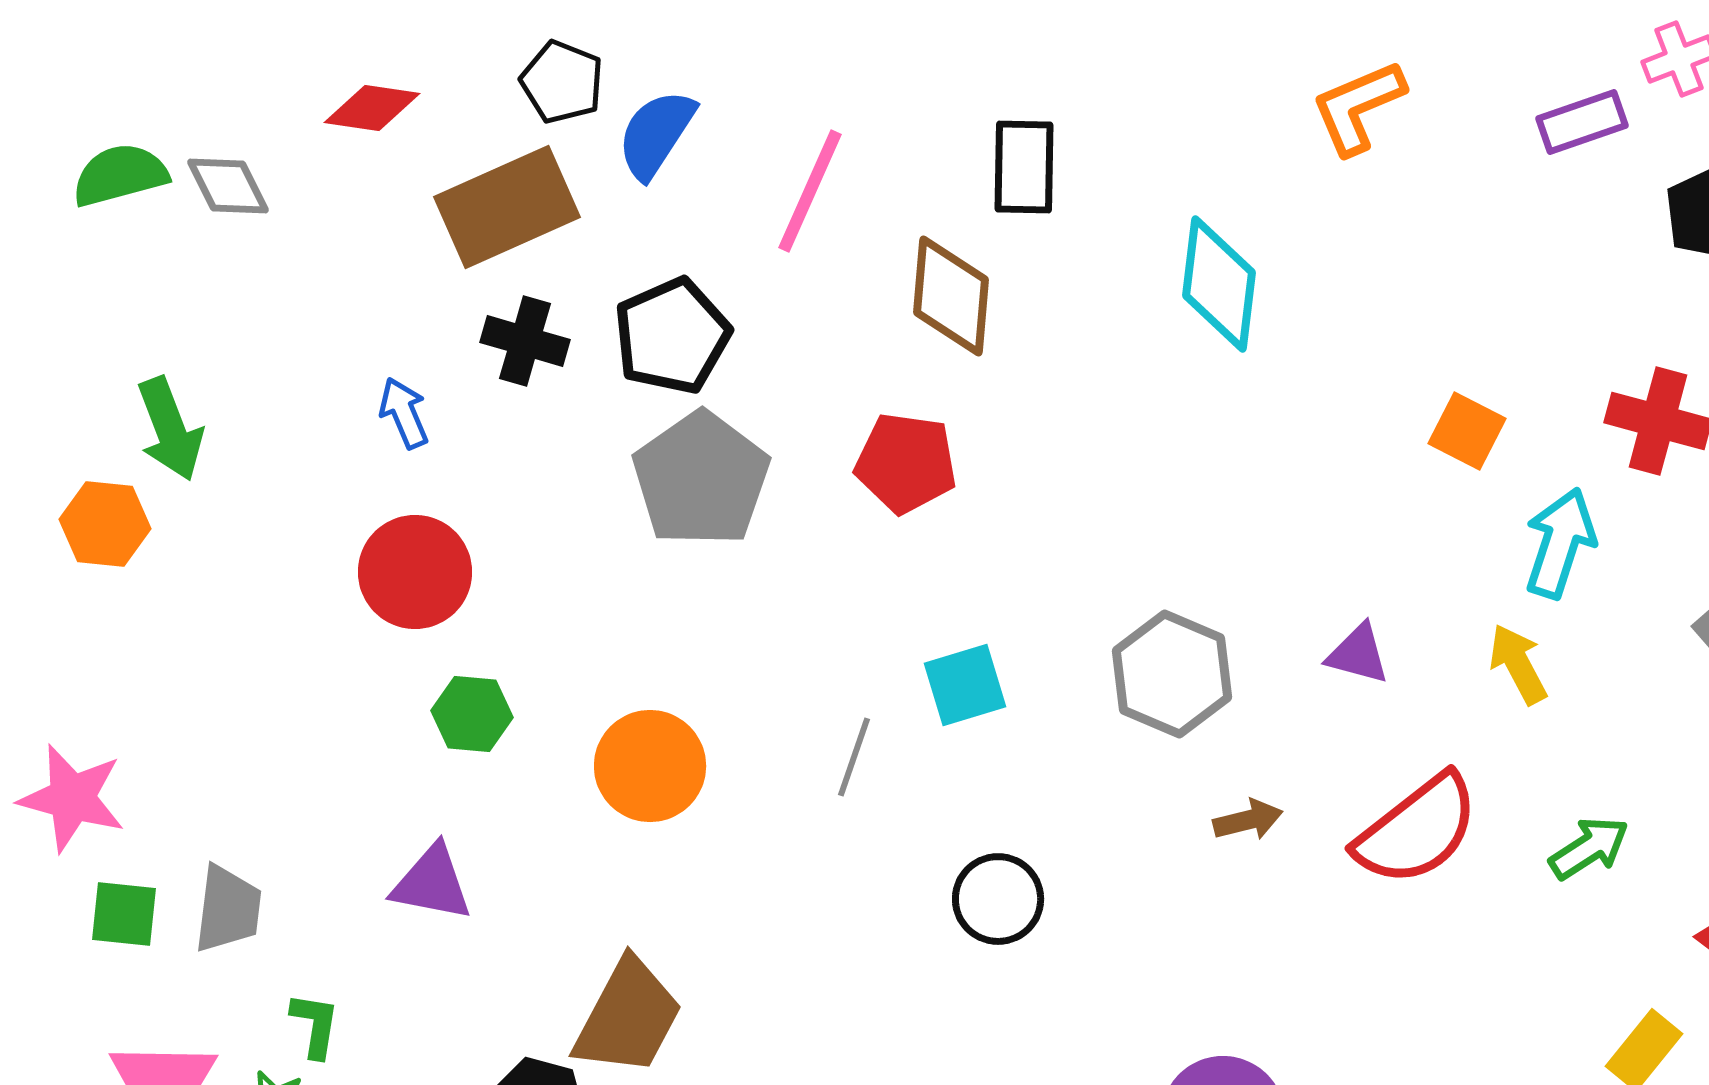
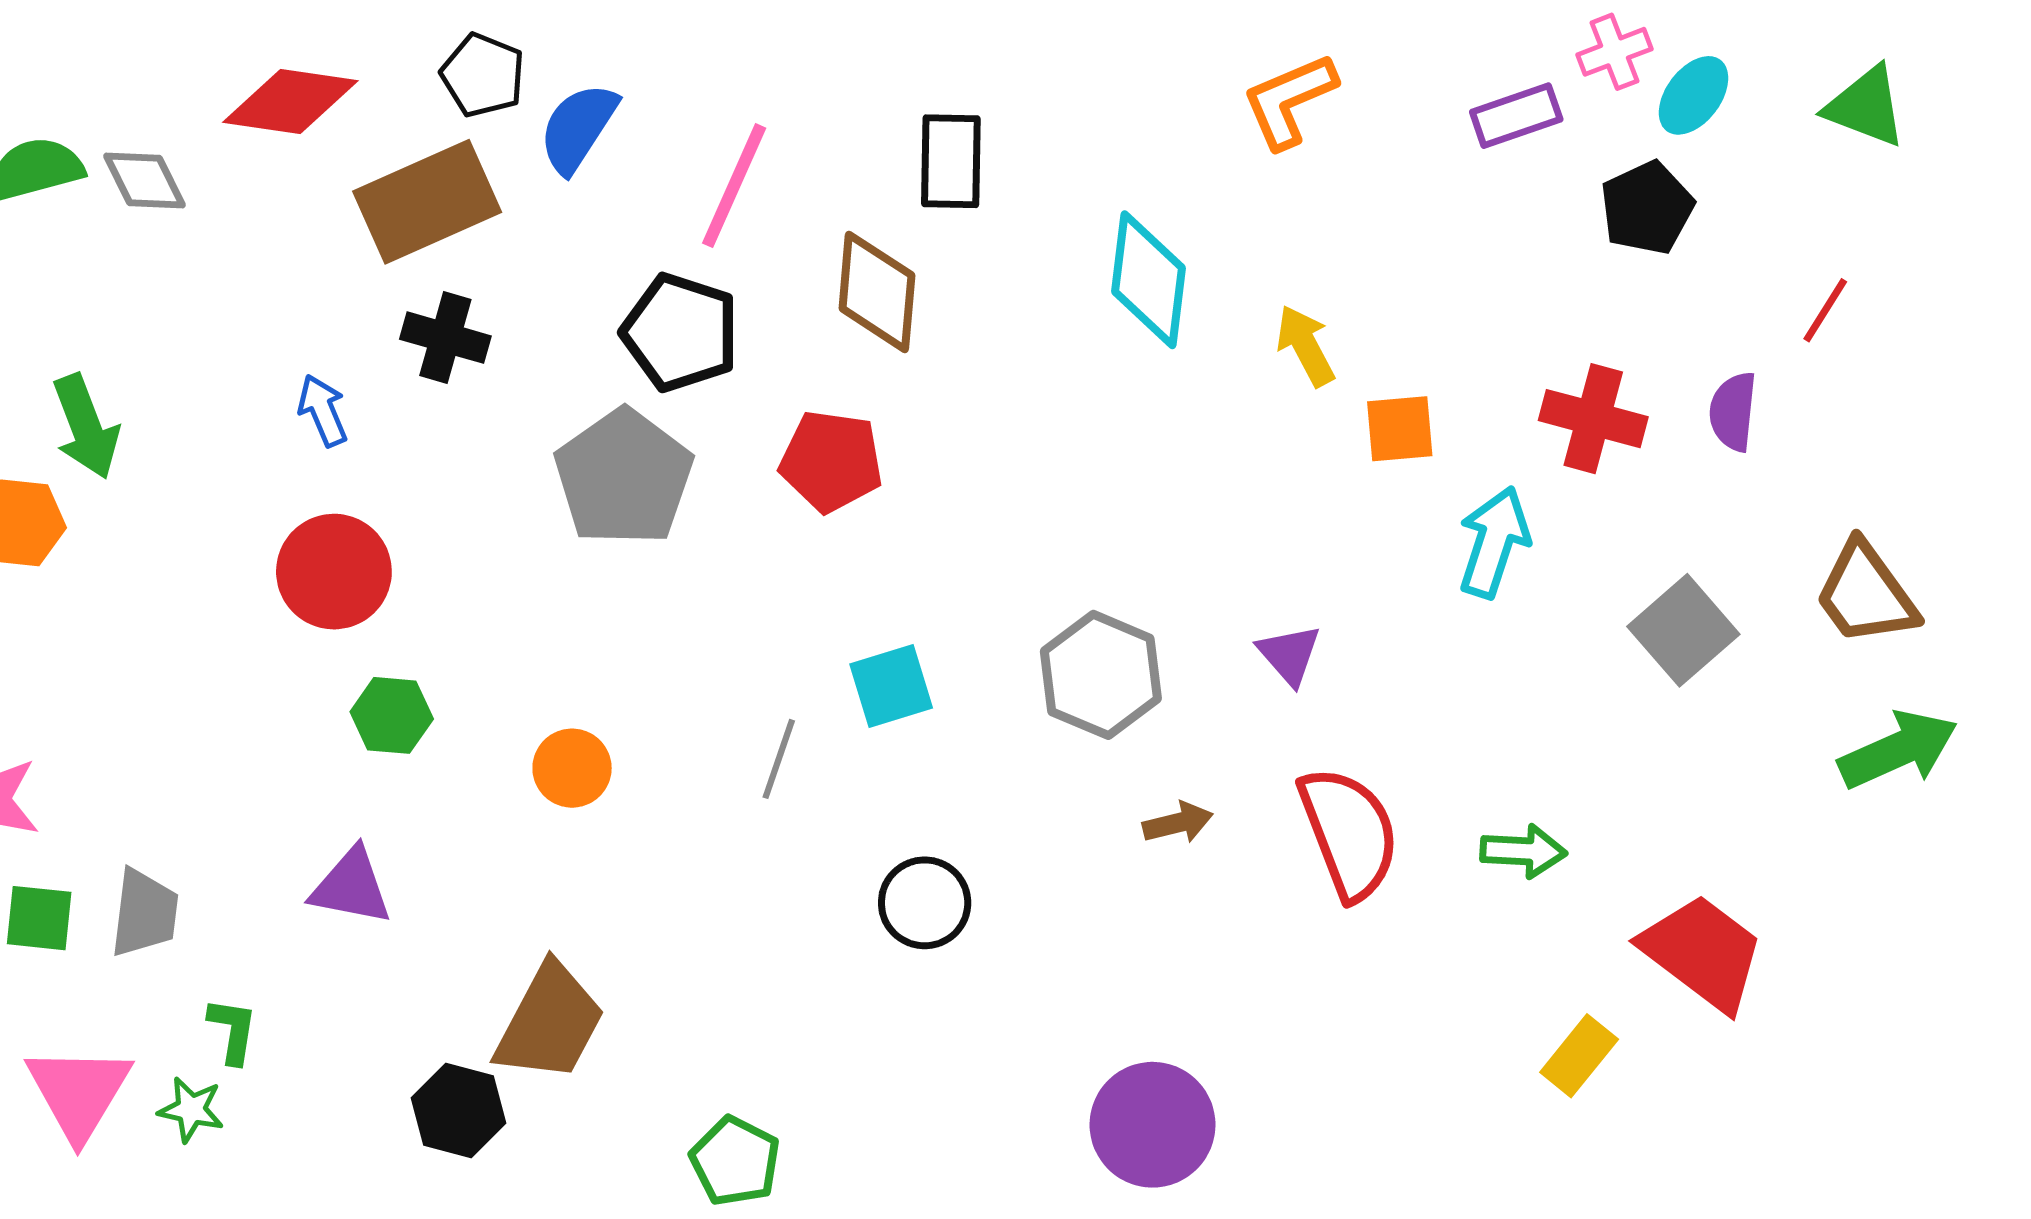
red diamond: (372, 108) -> (290, 101), size x1.4
black pentagon: (672, 336) -> (680, 332), moved, turned -30
orange square: (1467, 431) -> (1400, 429), turned -32
purple triangle: (1358, 654) -> (1289, 655), turned 34
yellow arrow: (1518, 664) -> (1305, 346), moved
orange circle: (650, 766) -> (572, 768), size x0.7
red semicircle: (1417, 830) -> (1349, 833), turned -73
green arrow: (1589, 848) -> (1523, 851), turned 36

